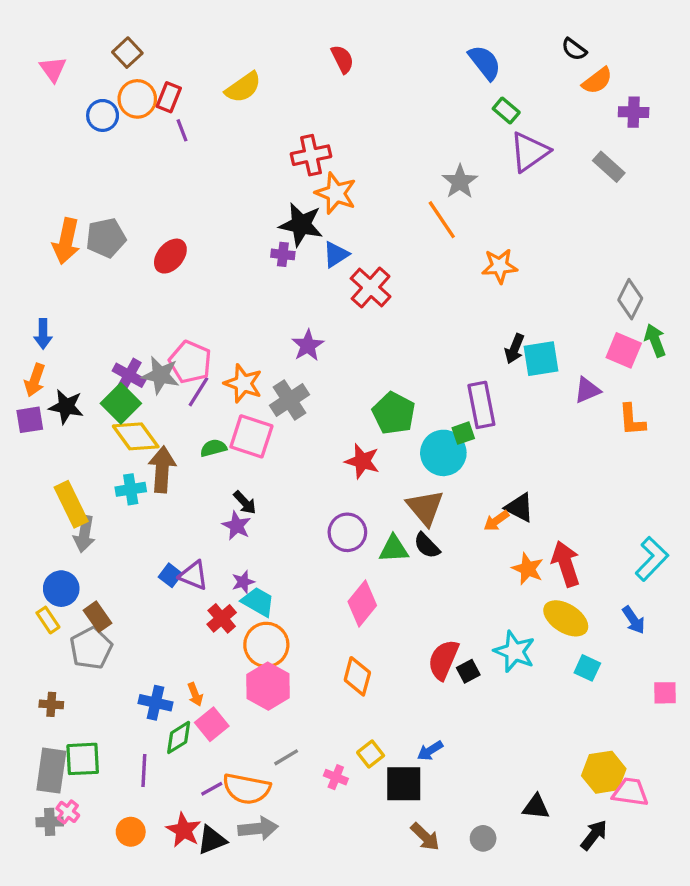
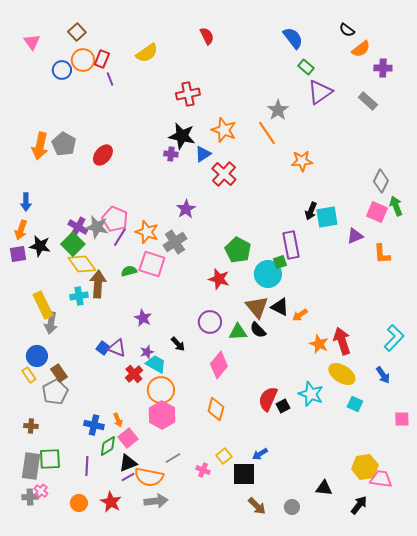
orange star: (336, 193) -> (224, 130), moved
gray pentagon: (106, 238) -> (64, 144), turned -30
black arrow: (245, 503) -> (178, 344), moved
black triangle: (519, 508) -> (280, 307), moved
black triangle: (212, 840) -> (128, 463), moved

